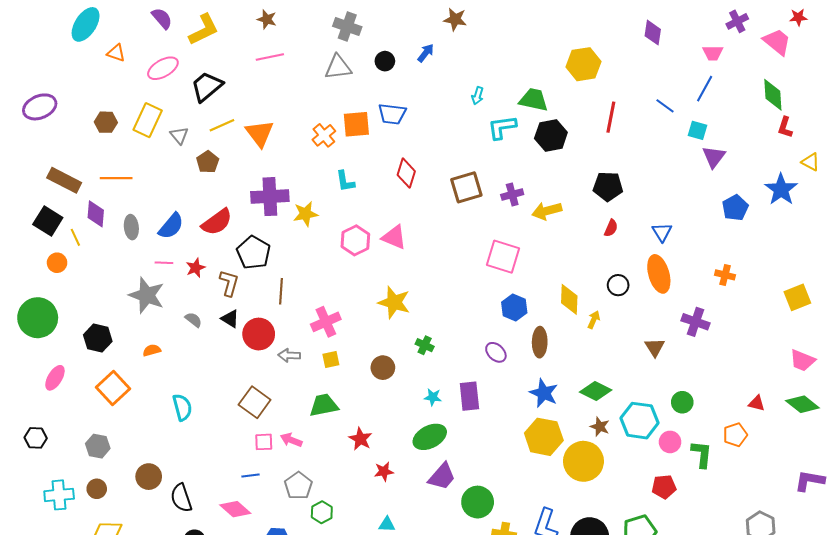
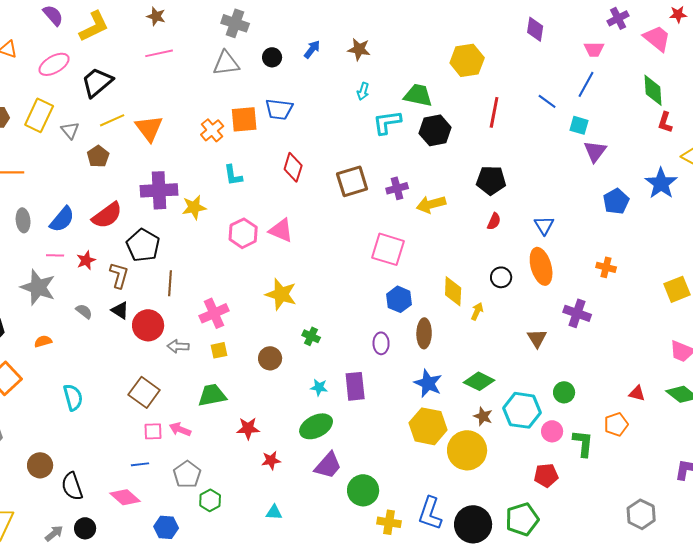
brown star: (455, 19) -> (359, 49), moved
purple ellipse: (496, 352) -> (381, 343), turned 45
red star: (360, 439) -> (248, 428), turned -30

